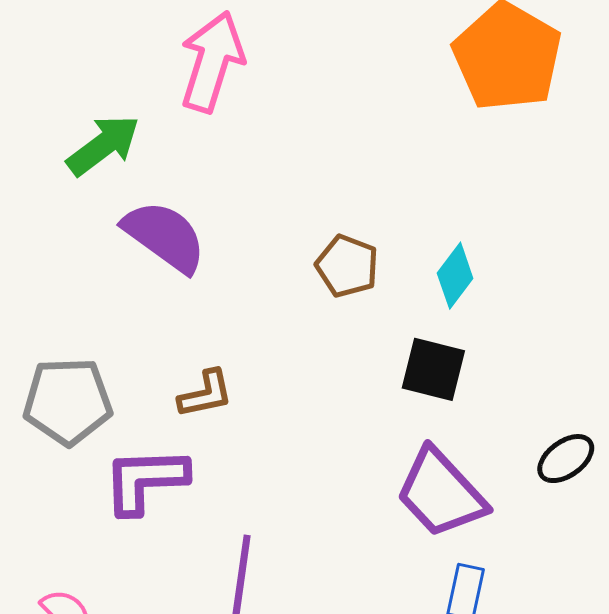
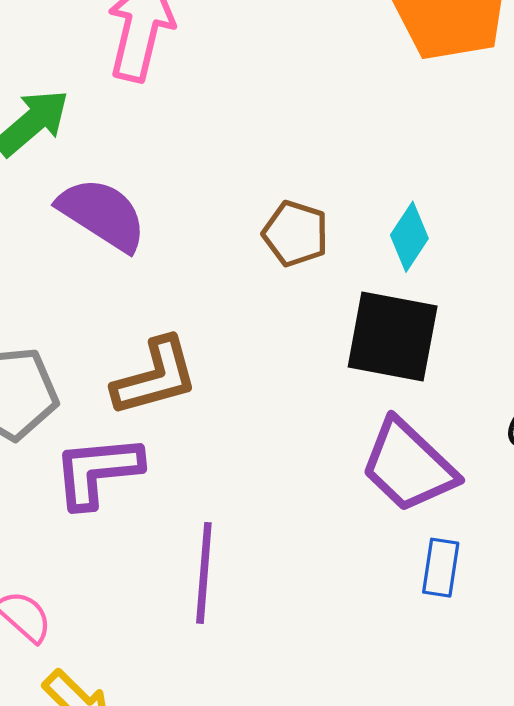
black square: (433, 369) -> (393, 336), size x1.4
brown L-shape: (206, 394) -> (155, 377), size x1.5

